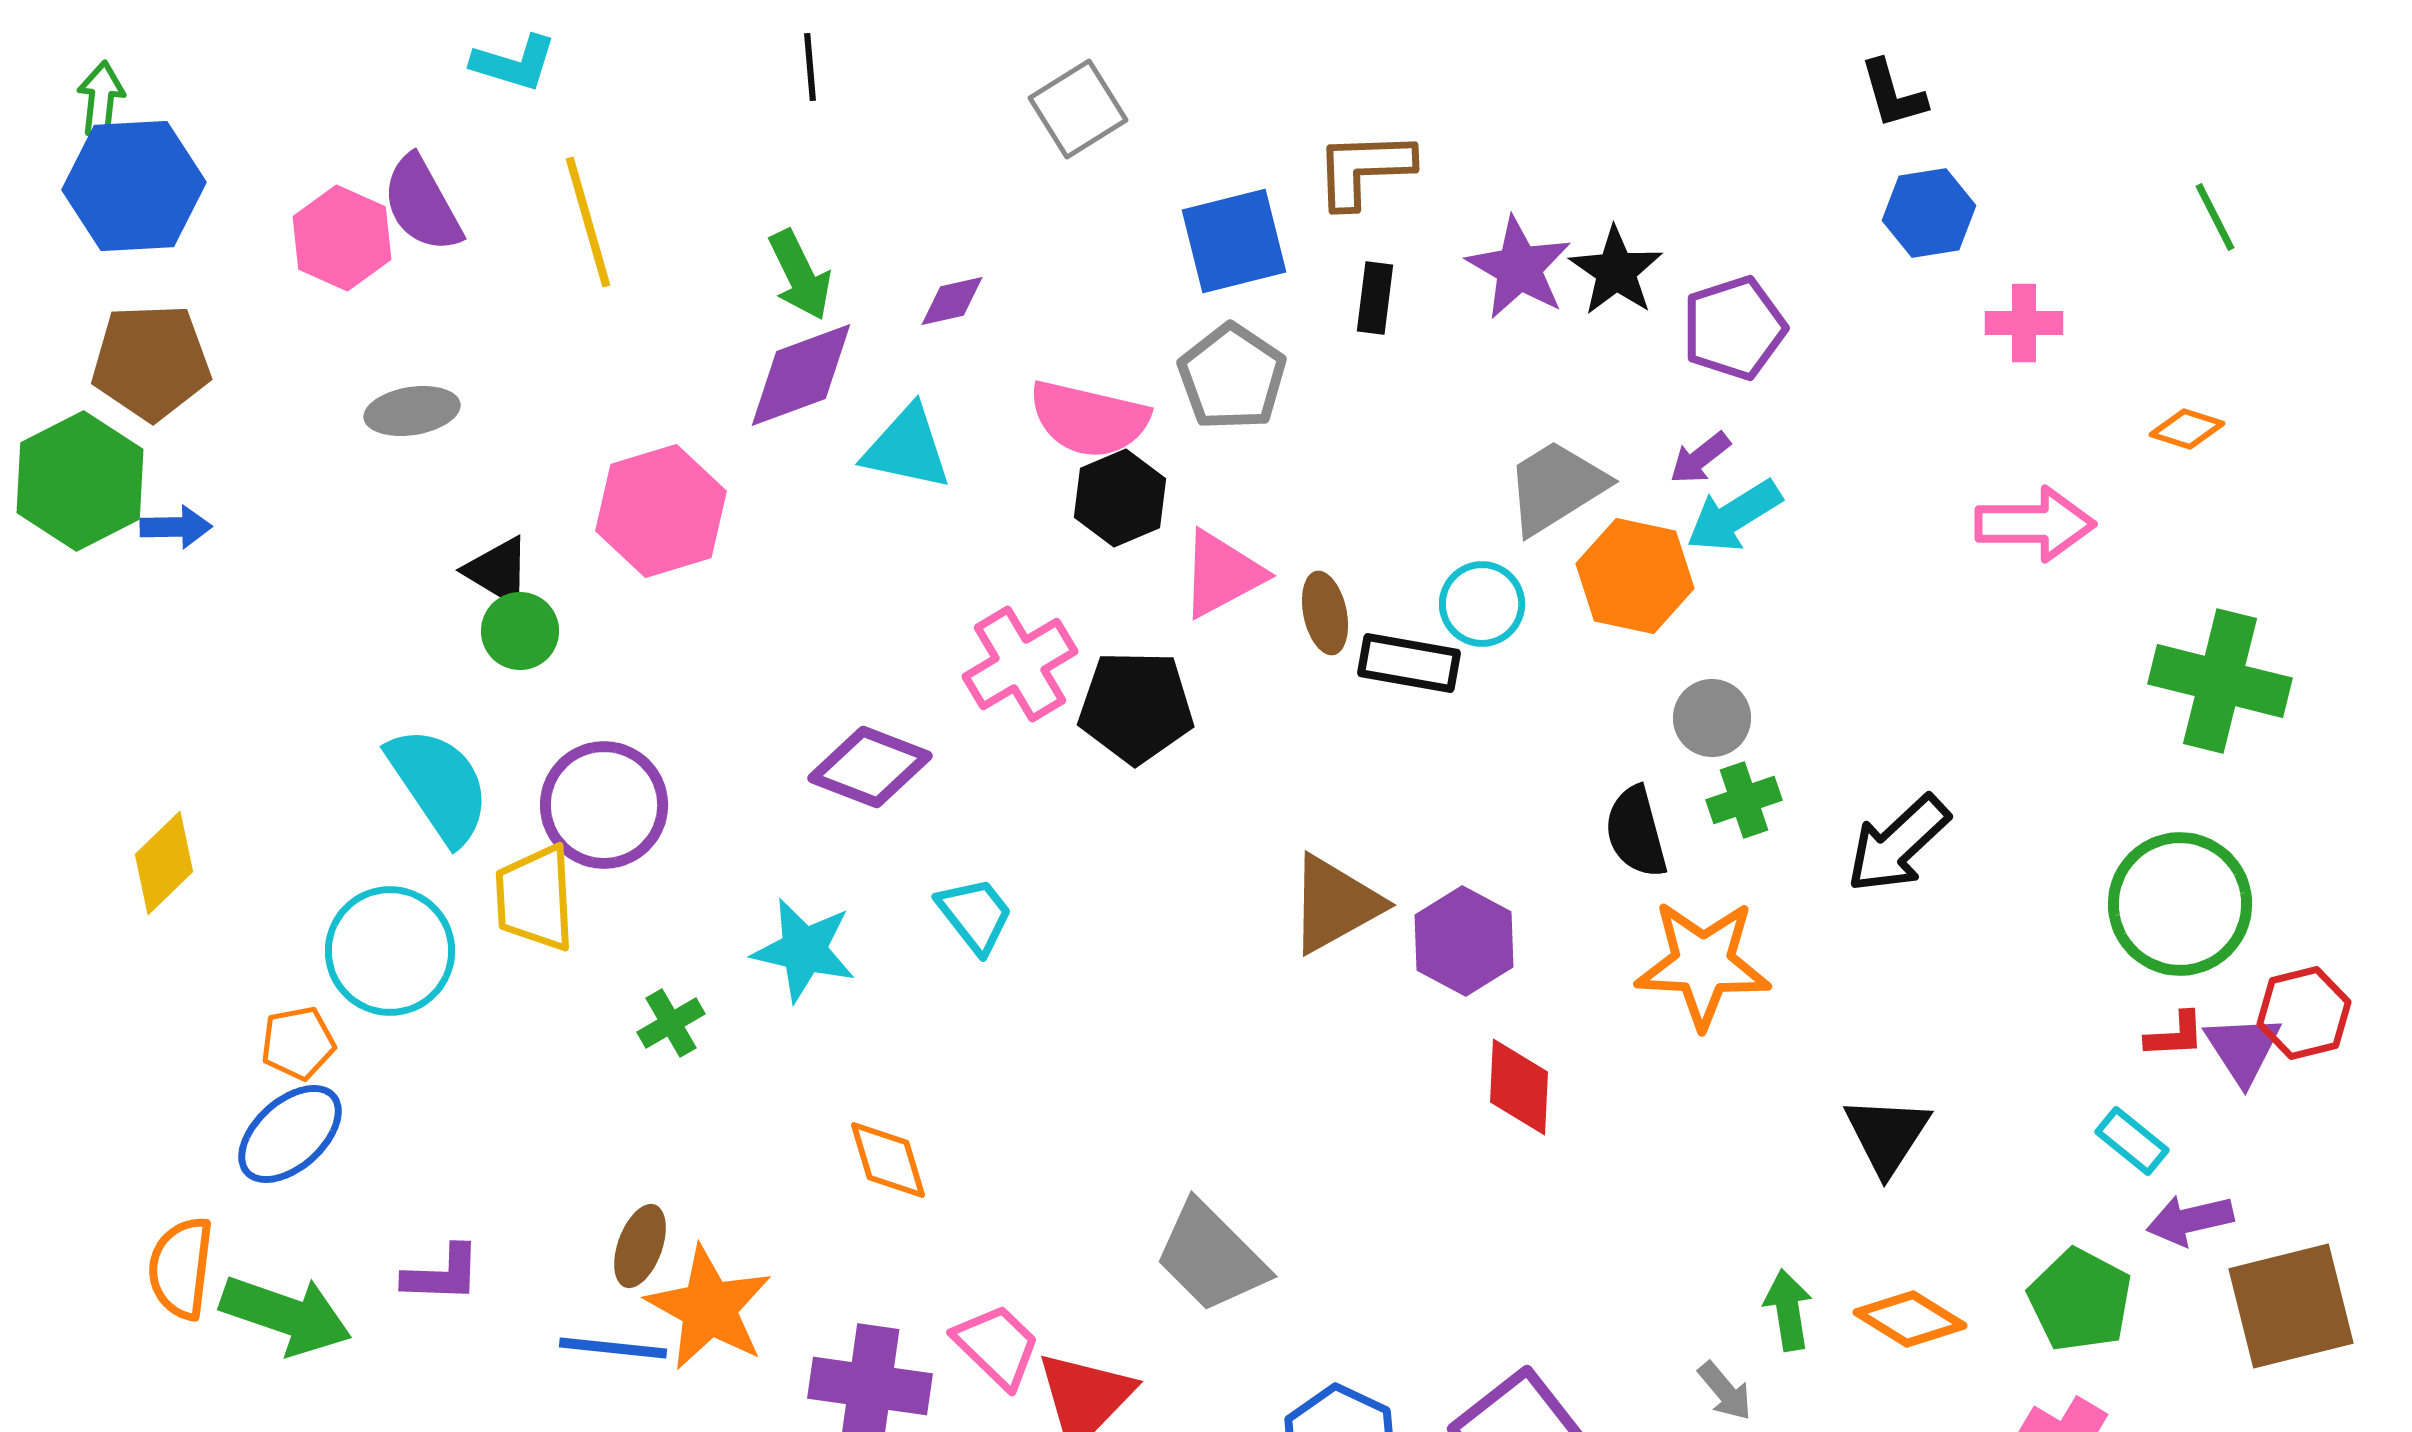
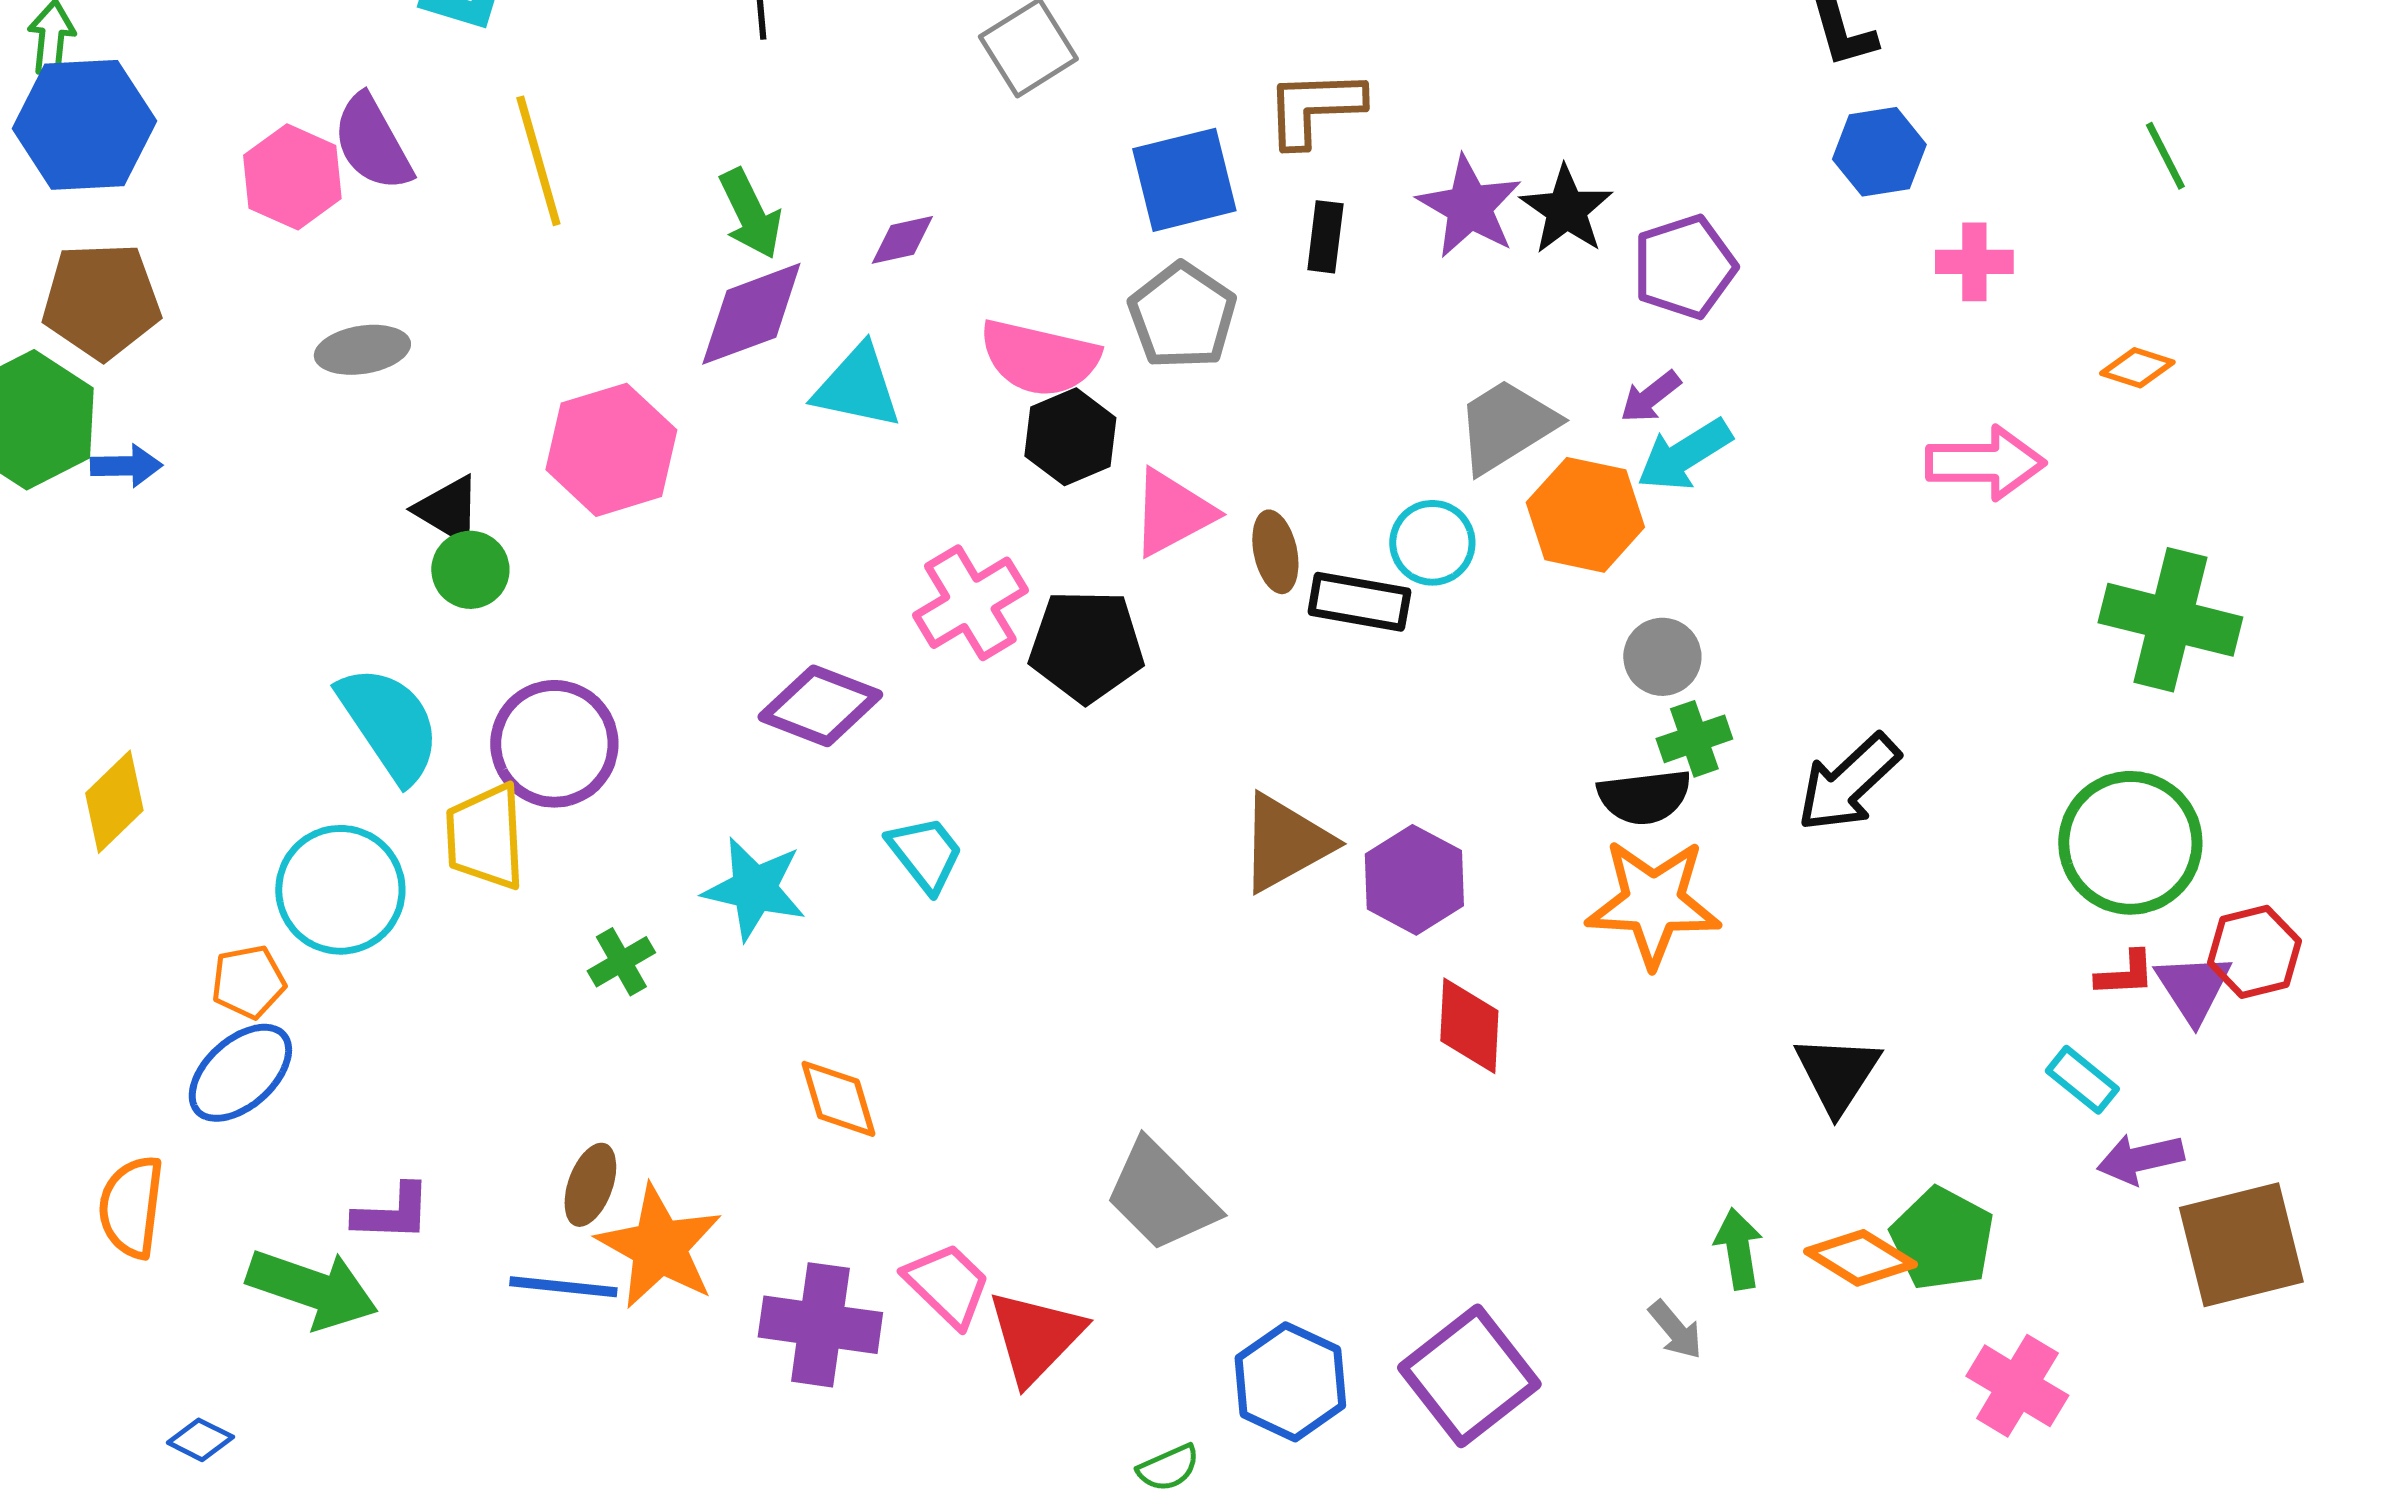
black semicircle: (1636, 832) -> (1644, 797), moved, turned -82
green pentagon: (2080, 1300) -> (1942, 1239), moved
green arrow: (286, 1315) -> (312, 1289), moved

